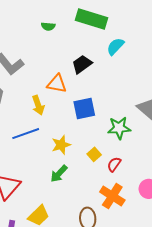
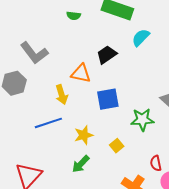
red semicircle: (114, 164) -> (156, 163), moved, turned -49

